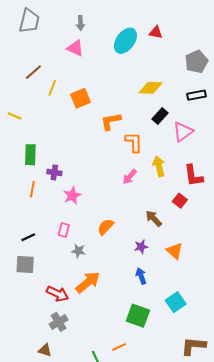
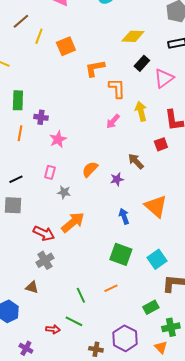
red square: (180, 201) -> (161, 144), turned 32
purple star: (141, 247) -> (117, 179), moved
orange triangle: (175, 251) -> (156, 206), moved, size x1.4
cyan square: (176, 302) -> (157, 259), moved
orange line: (119, 347) -> (111, 288), moved

